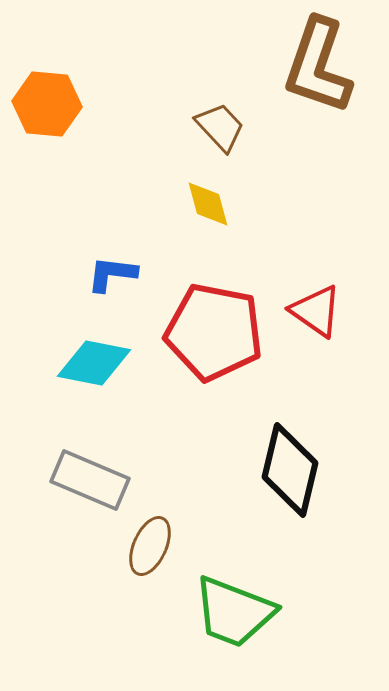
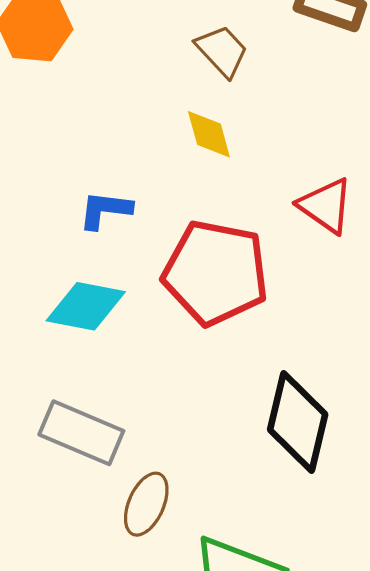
red triangle: (316, 311) -> (326, 206), moved

